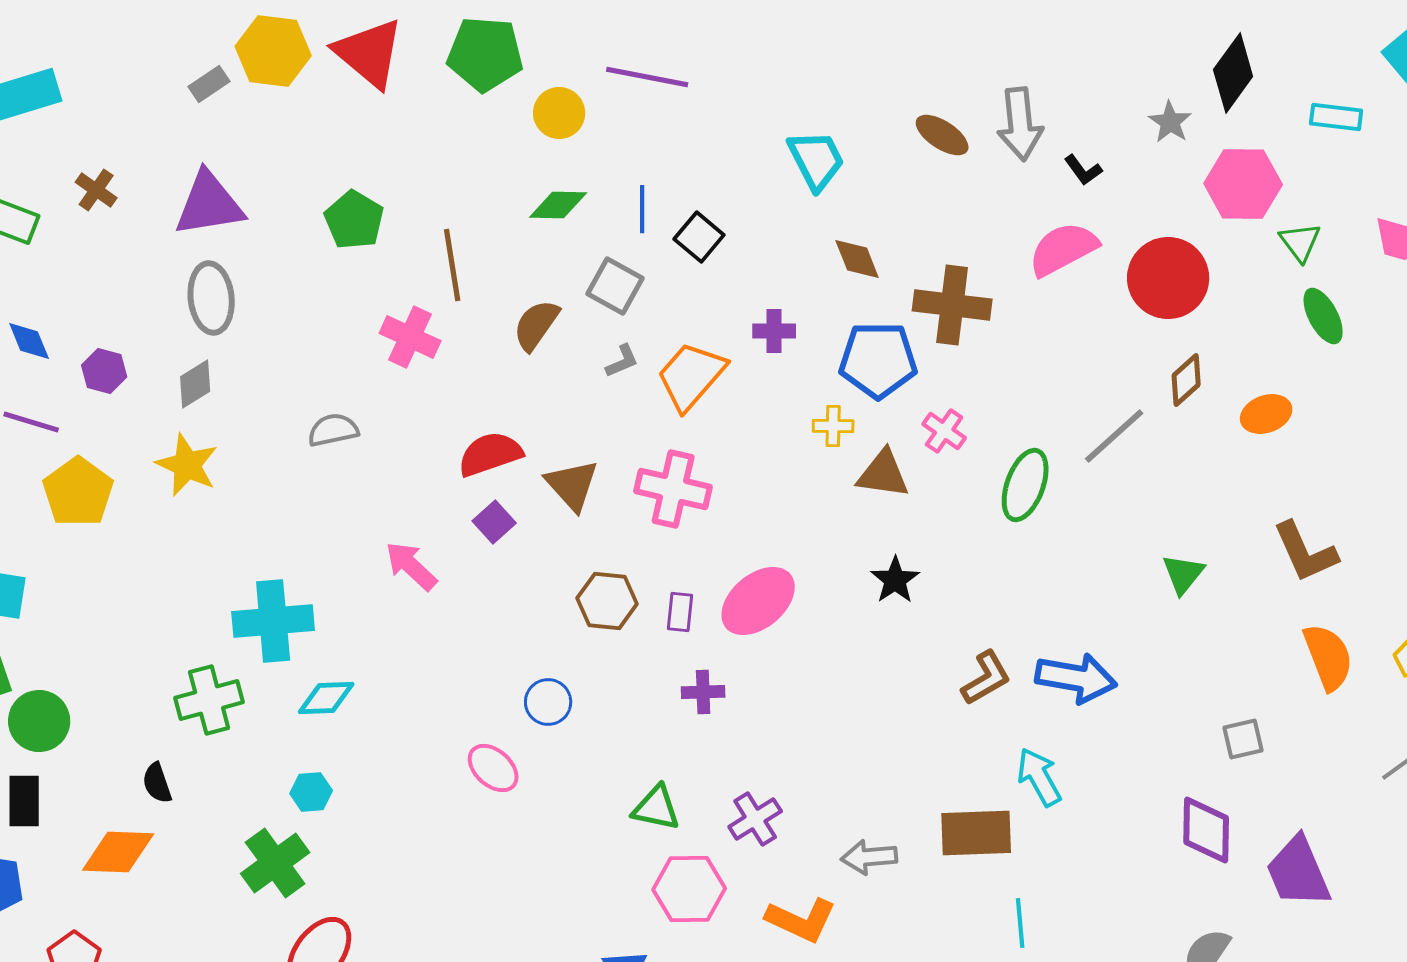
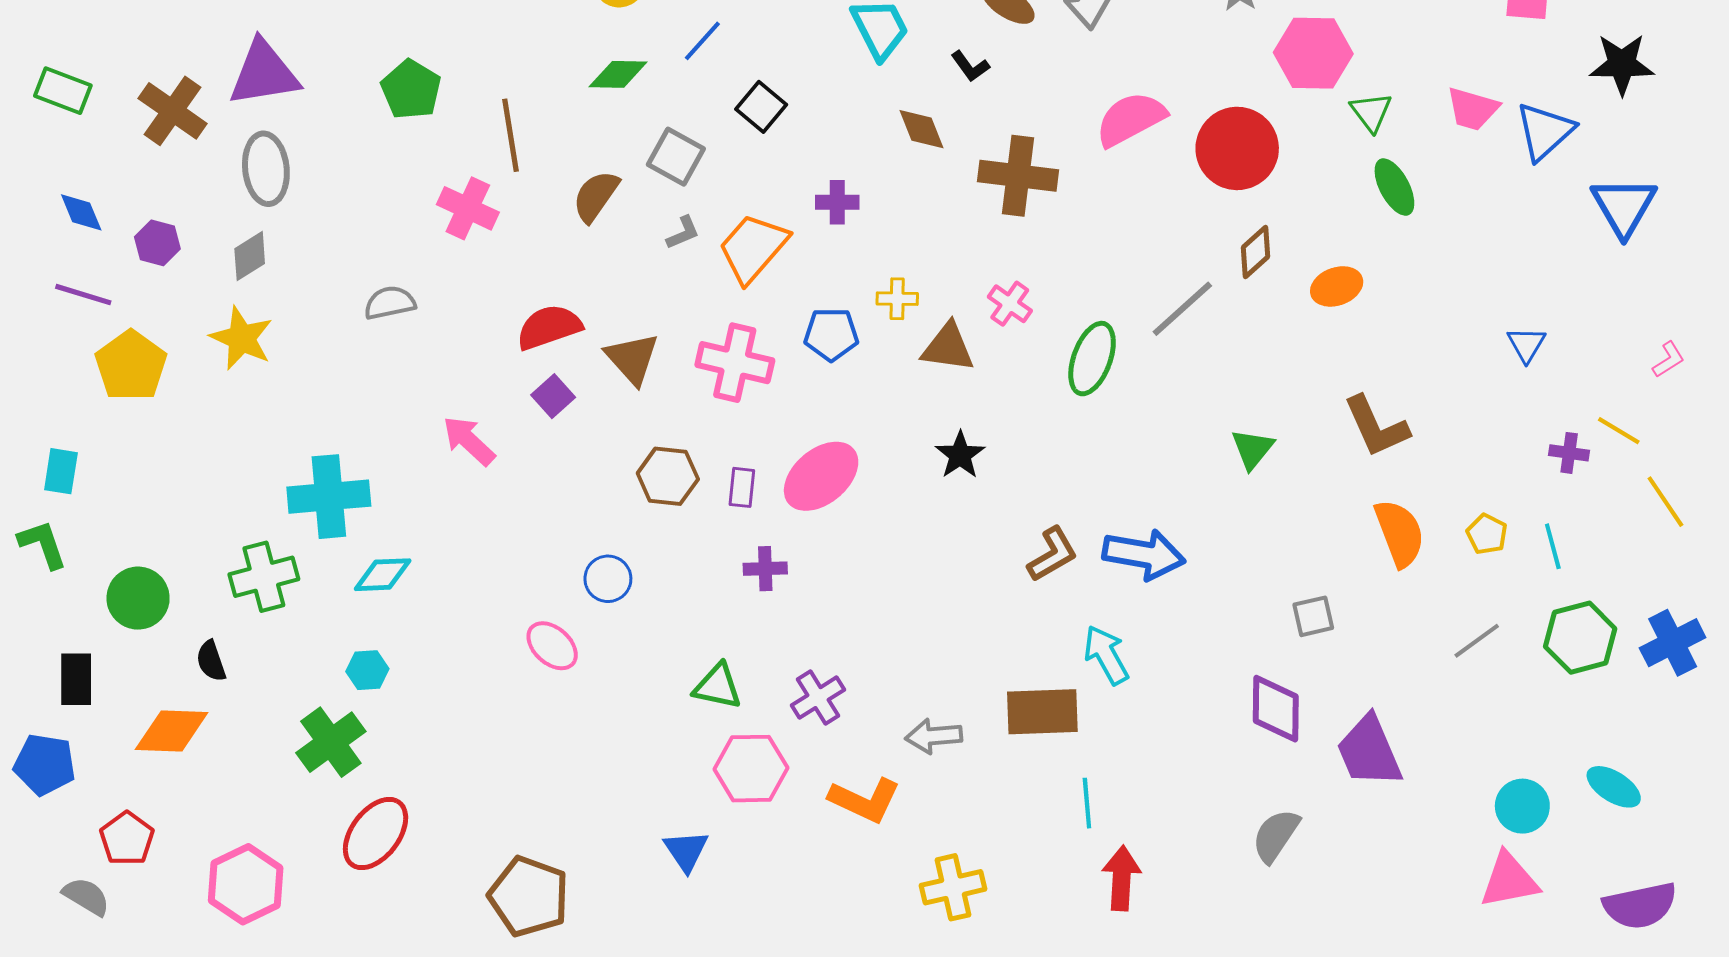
black L-shape: (1083, 170) -> (970, 66), moved
brown cross: (96, 190) -> (173, 111), moved, size x1.6
blue line: (642, 209) -> (702, 41), moved, turned 42
blue pentagon: (878, 360) -> (831, 334), moved, size x0.7
green circle: (39, 721) -> (138, 598), moved

